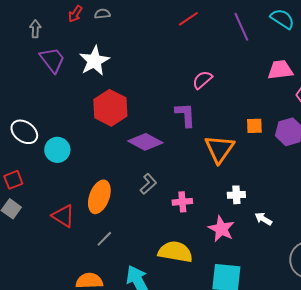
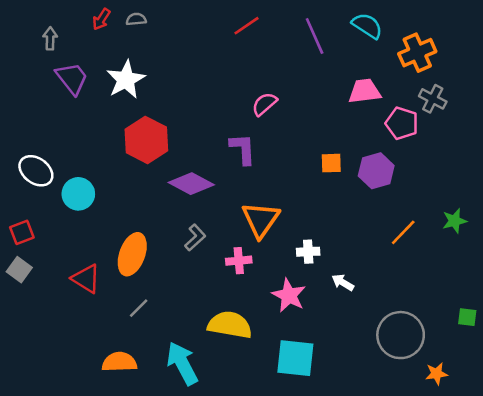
orange triangle: (219, 149) -> (261, 220), moved

